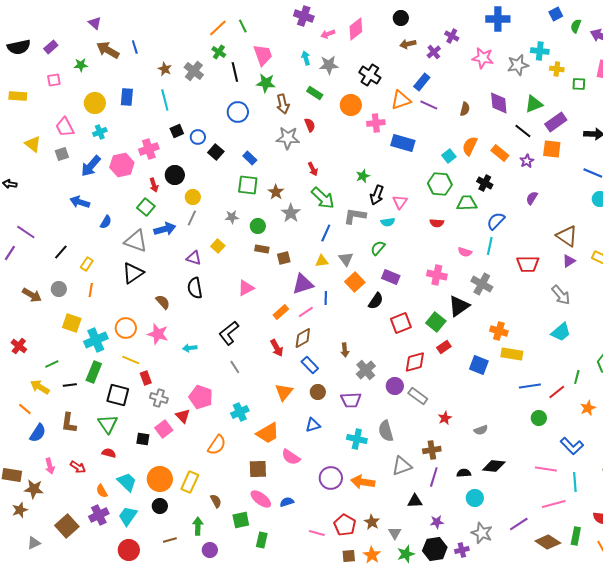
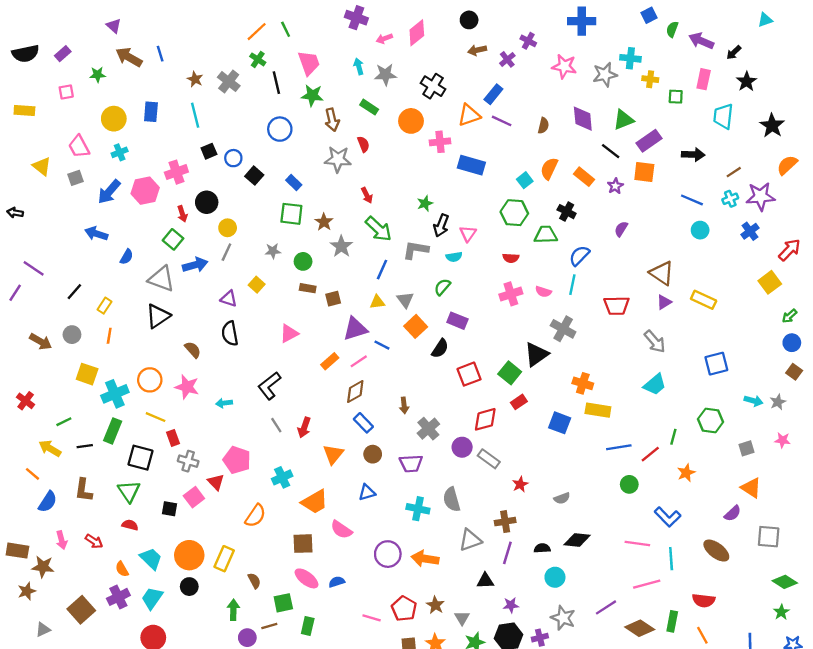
pink cross: (437, 275) -> (511, 294), moved, turned -30
blue line: (326, 298) -> (382, 345), turned -64
red arrow: (277, 348) -> (304, 427), moved, turned 48
brown line: (170, 540) -> (269, 626), moved

